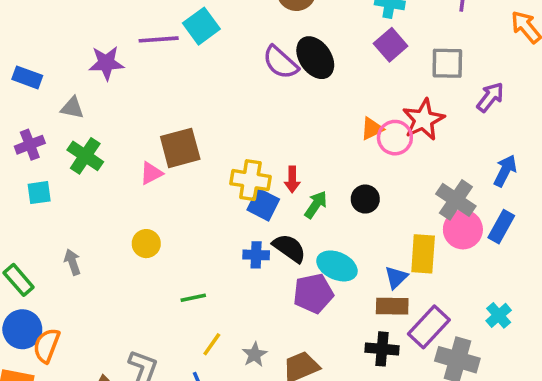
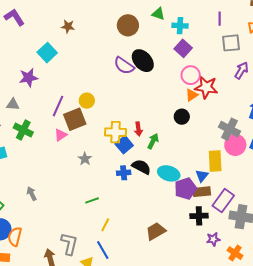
cyan square: (201, 26) -> (47, 53), moved
purple line: (159, 39) -> (58, 106), moved, turned -55
gray square: (447, 63) -> (231, 43), moved
red star: (423, 120) -> (206, 87), turned -30
orange triangle: (372, 129) -> (192, 95), moved
pink circle: (395, 138) -> (191, 75), moved
black circle: (365, 199) -> (182, 117), moved
blue square: (263, 205) -> (124, 145), turned 30
yellow circle: (146, 244) -> (87, 101), moved
gray arrow: (72, 262) -> (32, 194), moved
purple pentagon: (313, 293) -> (186, 189), moved
gray star: (255, 355) -> (85, 159), moved

